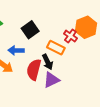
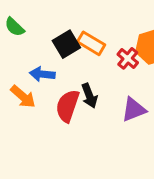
orange rectangle: (56, 48) -> (91, 43), moved
purple triangle: (51, 80) -> (134, 110), moved

